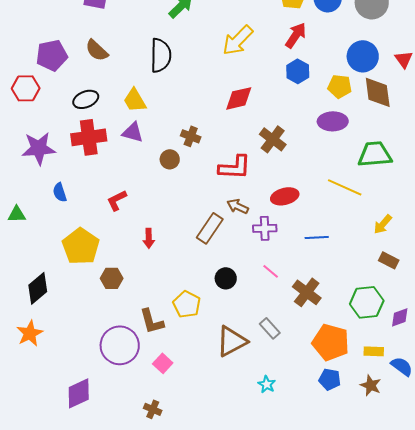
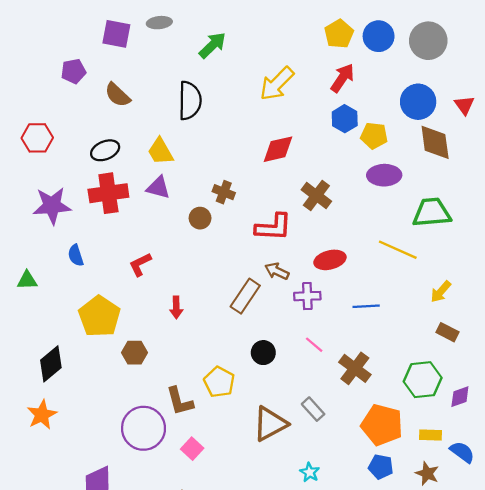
purple pentagon: (52, 55) -> (73, 71), moved, size x0.7
yellow pentagon: (340, 86) -> (374, 136), moved

